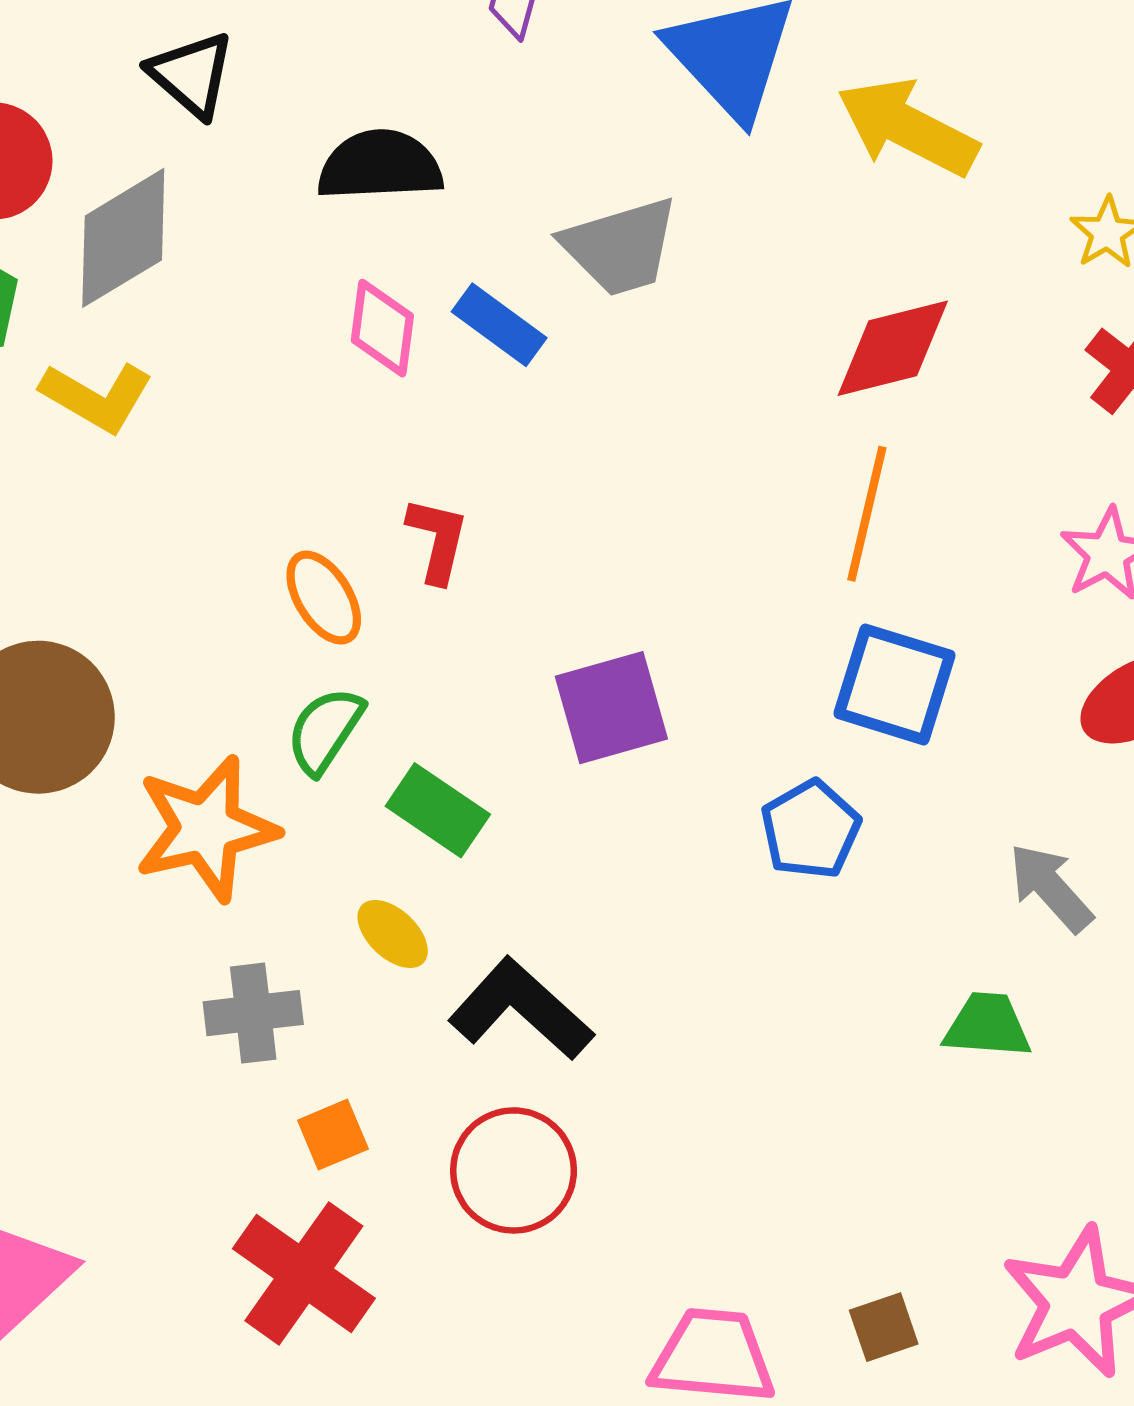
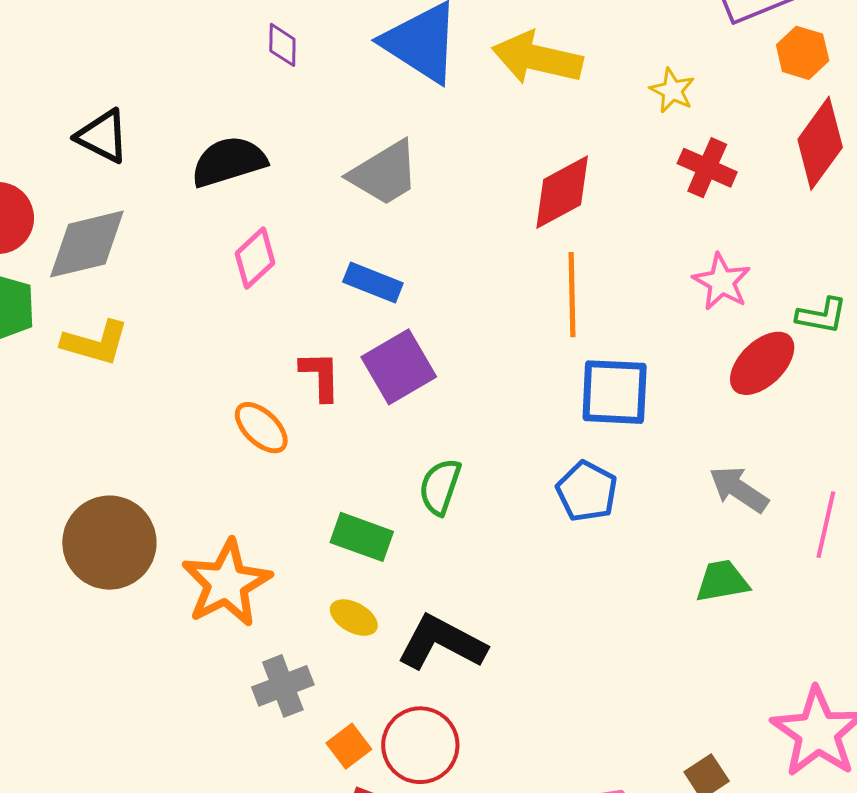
gray diamond: (123, 238) -> (87, 244), turned 32
blue rectangle: (499, 325) -> (373, 282), moved
pink diamond: (382, 328) -> (255, 258), turned 54
purple square: (611, 708) -> (399, 367), moved
green semicircle: (325, 730) -> (440, 487), moved
red circle: (514, 1170) -> (420, 745), moved

